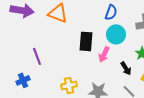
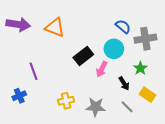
blue semicircle: (111, 12) -> (123, 26), moved, turned -70
black rectangle: (86, 41) -> (83, 56), turned 48

